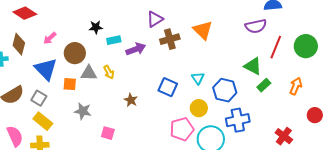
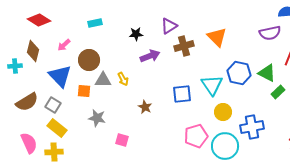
black star: (96, 27) -> (136, 34), moved
cyan rectangle: (114, 40) -> (95, 23), moved
cyan triangle: (198, 78) -> (212, 85), size x1.6
blue square: (168, 87) -> (182, 94), turned -30
blue hexagon: (225, 90) -> (239, 73), moved
yellow circle: (199, 108) -> (223, 112), moved

